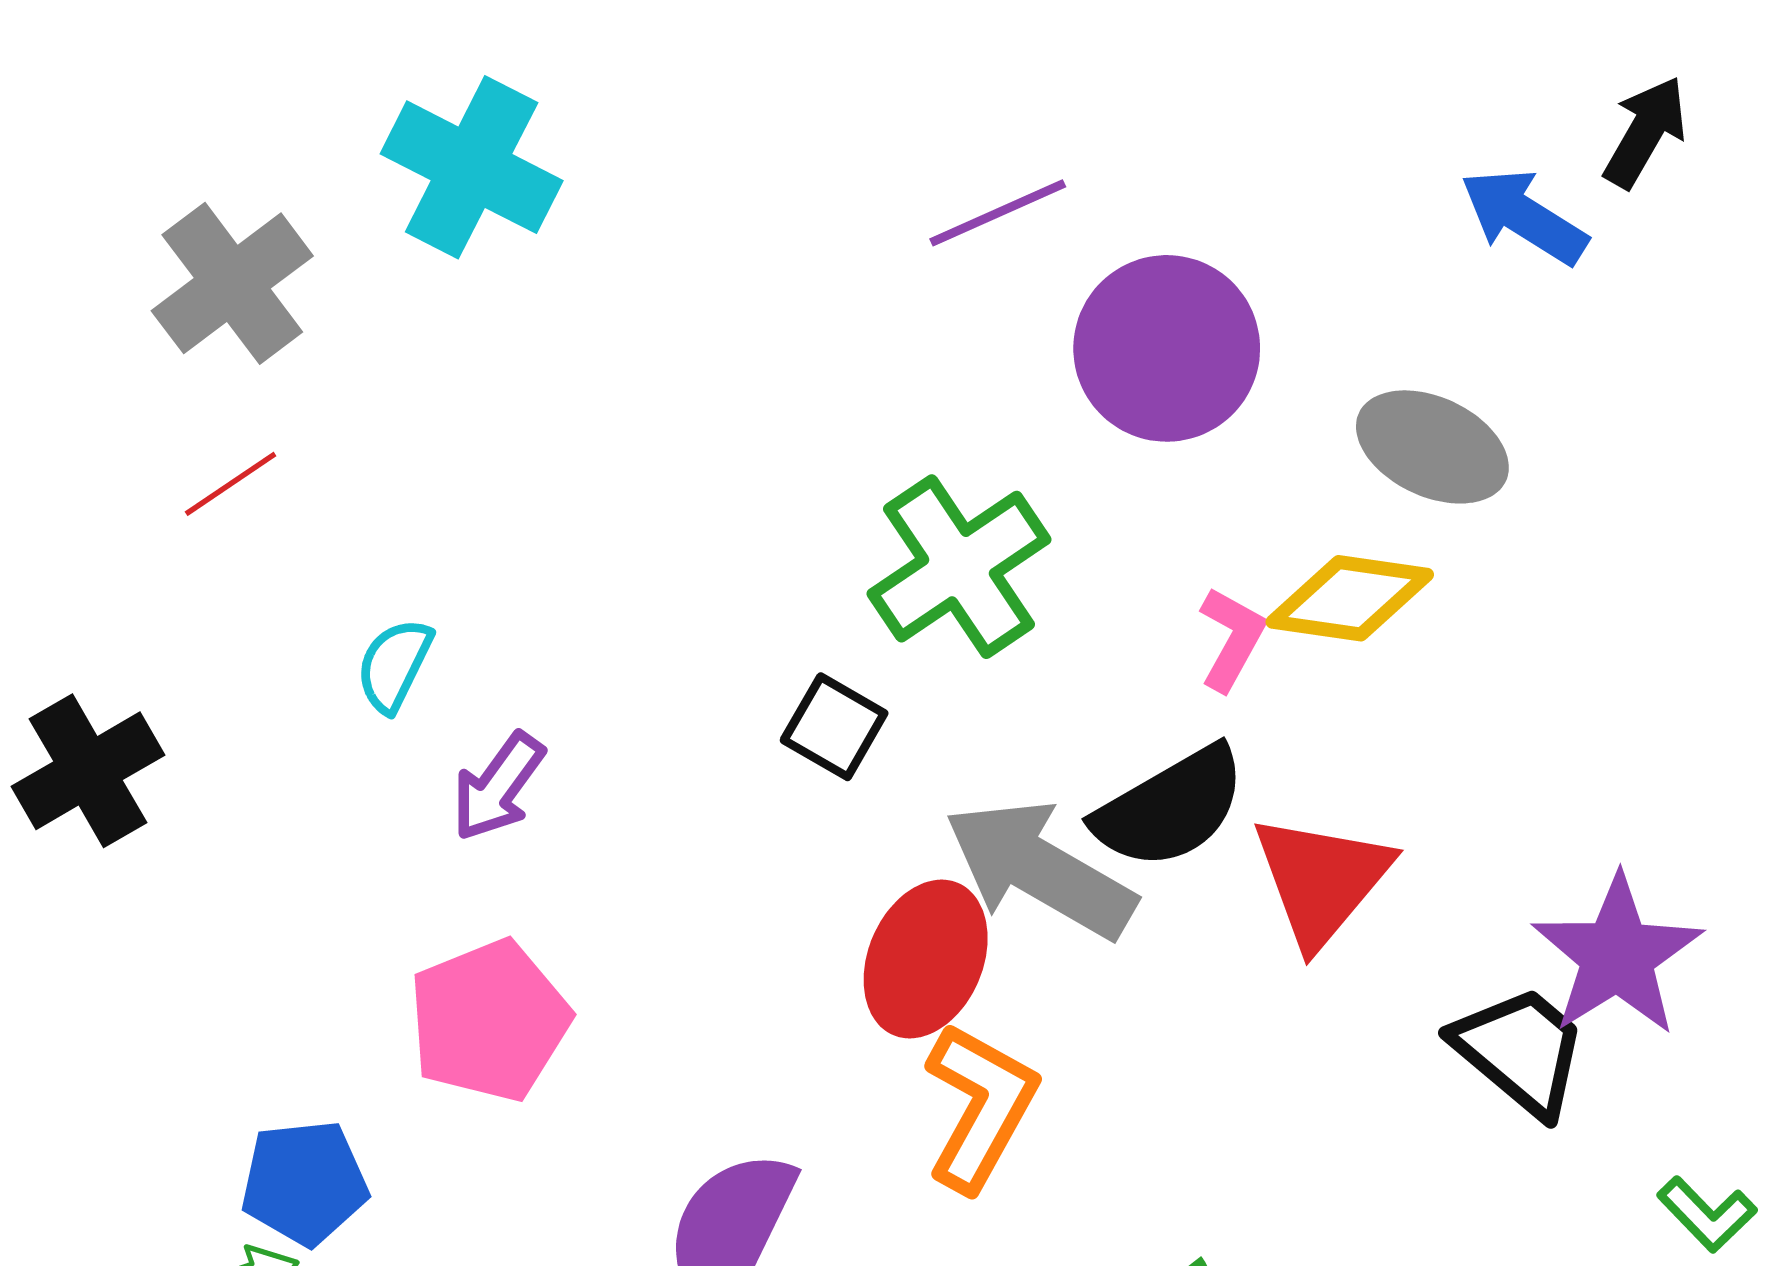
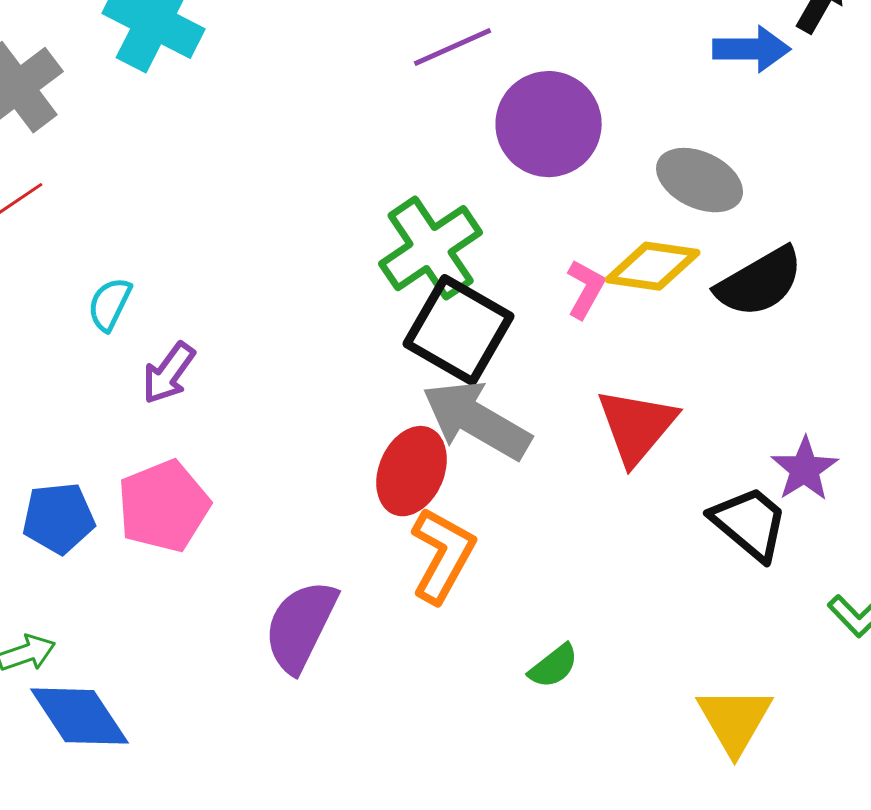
blue arrow: (1524, 216) -> (752, 49), turned 148
black square: (834, 727) -> (459, 330), moved, size x1.8
black semicircle: (1170, 808) -> (760, 282), moved
purple star: (1617, 956) -> (805, 469), size x0.7
blue pentagon: (304, 1183) -> (59, 518), moved

